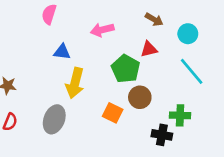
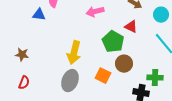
red triangle: (149, 49) -> (131, 27), turned 40
blue triangle: (62, 52) -> (39, 15), moved
gray ellipse: (54, 119) -> (70, 81), moved

